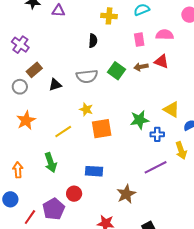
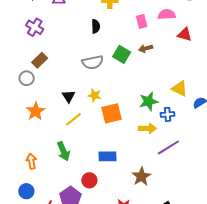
purple cross: (20, 45) -> (35, 27), moved
red triangle: (161, 61) -> (185, 35), moved
black triangle: (55, 85) -> (69, 96), moved, turned -40
yellow arrow: (181, 150) -> (147, 128), moved, turned -66

